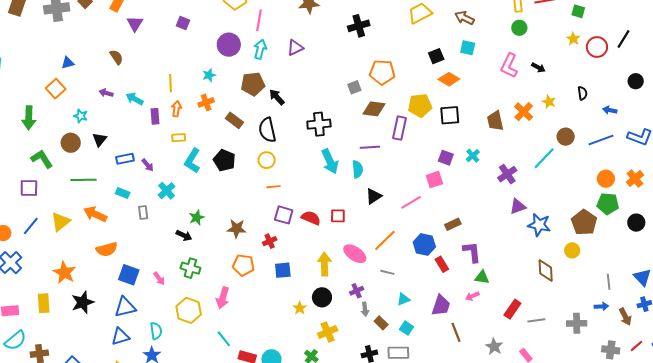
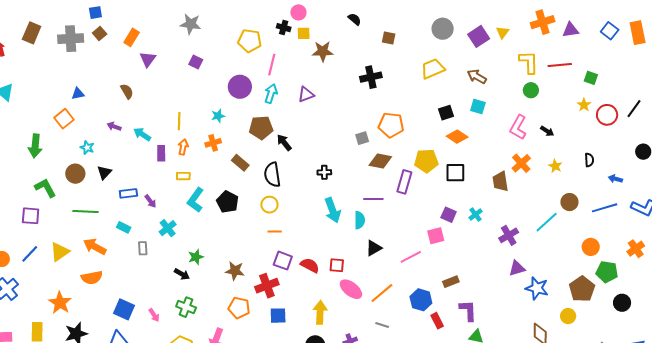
orange cross: (524, 112) -> (521, 163), moved
black cross: (319, 124) -> (324, 172), size x0.6
orange circle: (606, 179) -> (591, 247), moved
black circle: (636, 223) -> (622, 303), moved
red cross: (270, 241) -> (267, 286), size x1.6
orange semicircle: (107, 249) -> (92, 278), moved
pink ellipse: (355, 254) -> (351, 289), moved

